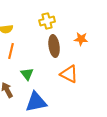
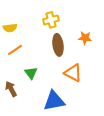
orange line: (11, 51) -> (15, 50), turned 42
blue triangle: (36, 102) -> (54, 101), moved

